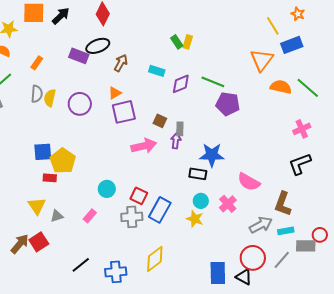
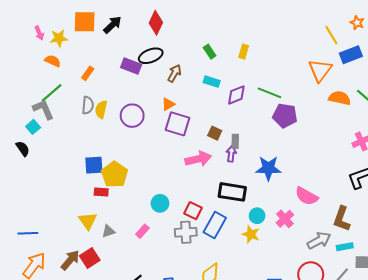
green rectangle: (177, 42) -> (210, 52), moved
purple square: (124, 112) -> (178, 124), turned 30
black rectangle: (198, 174) -> (232, 192), moved, size x1.5

